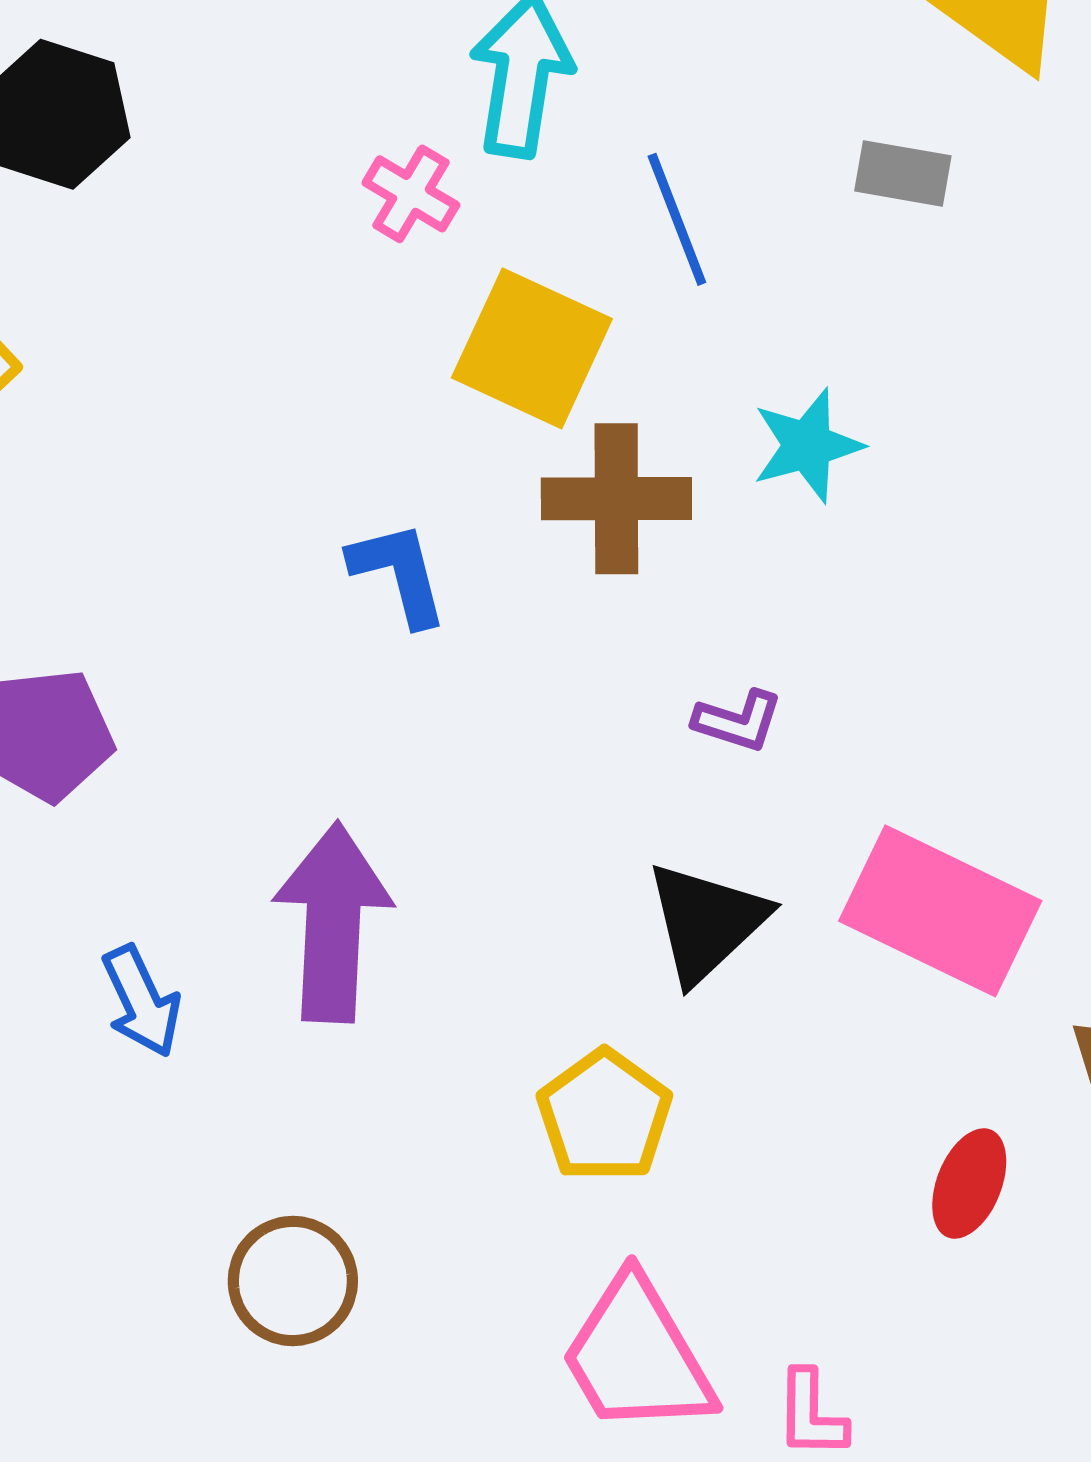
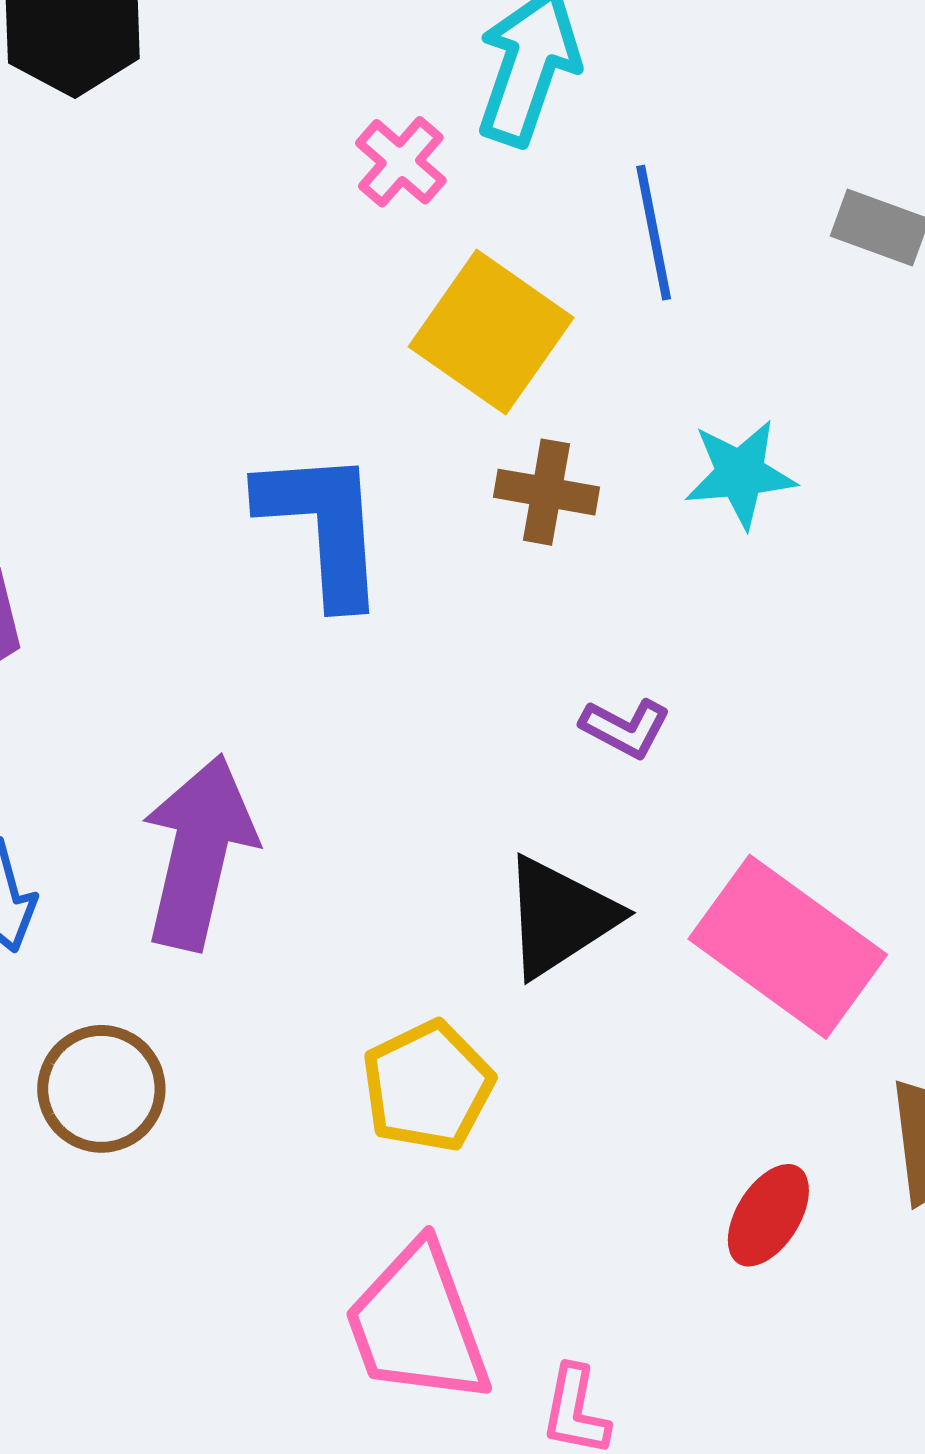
brown cross: (616, 499) -> (546, 492), size x0.7
blue L-shape: (399, 573) -> (323, 526), size x1.5
brown circle: (293, 1281) -> (101, 1089), moved

